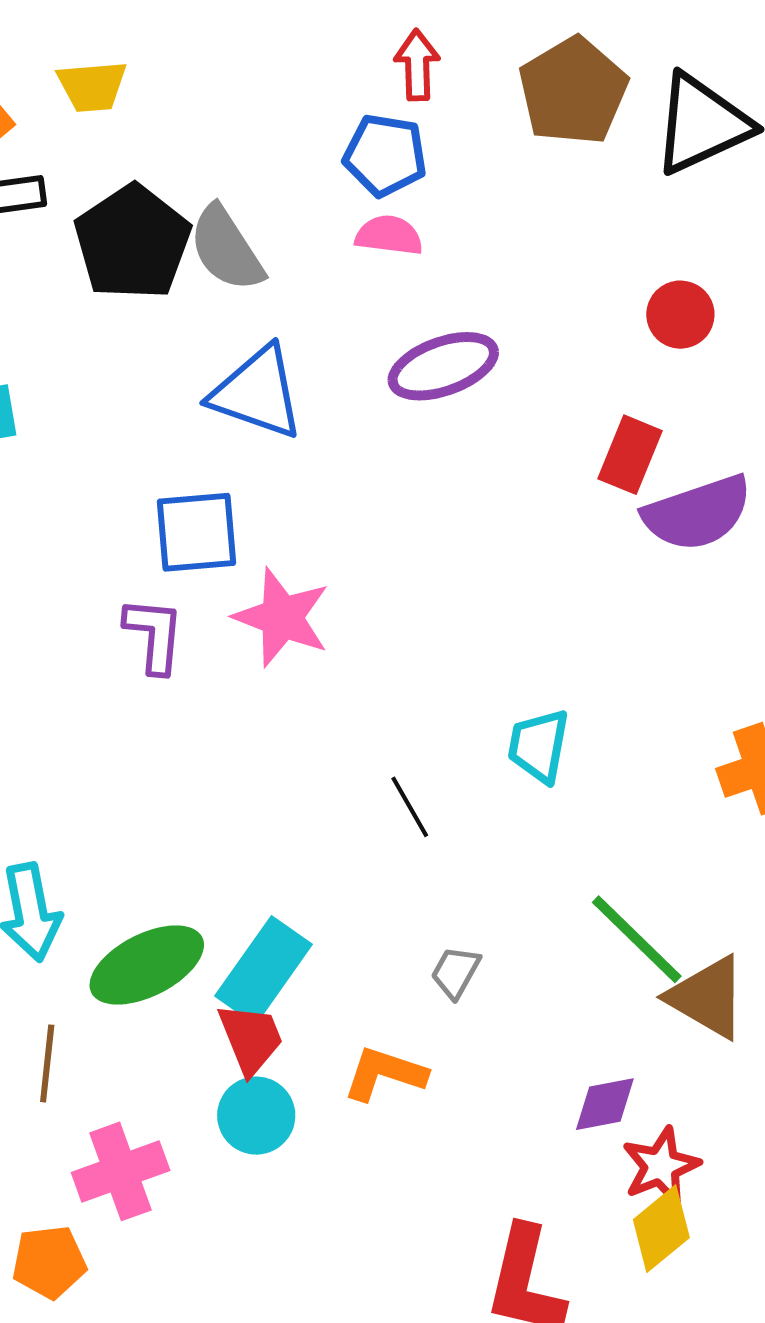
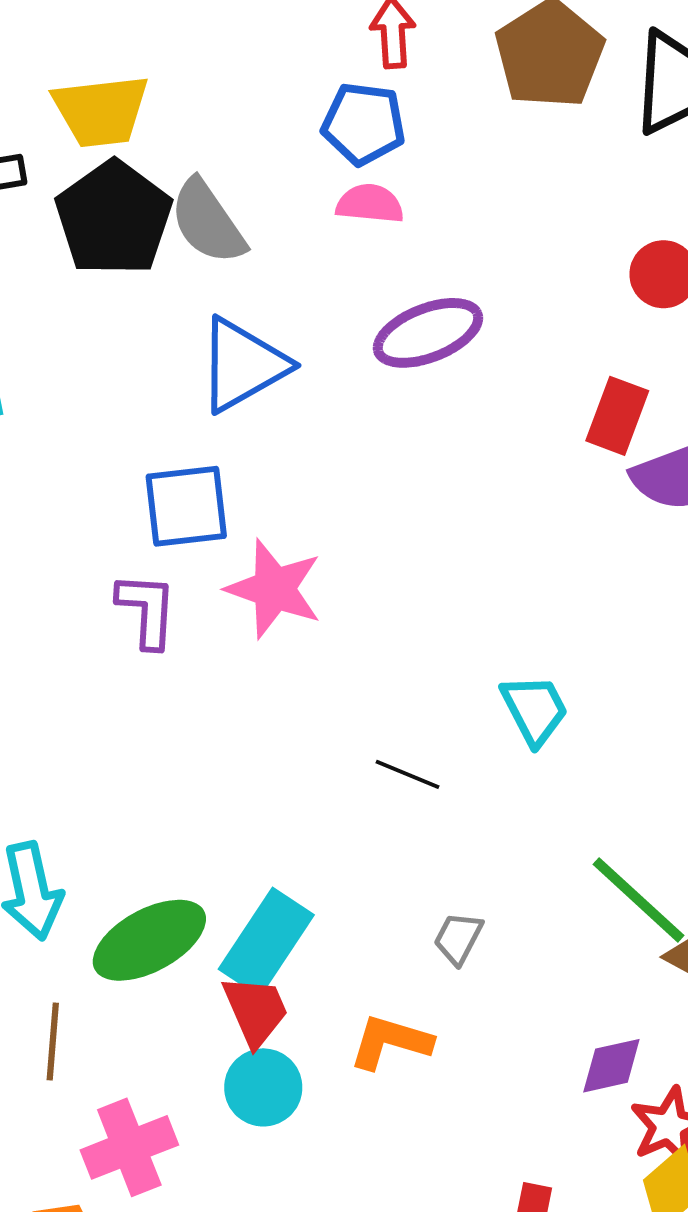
yellow trapezoid: (92, 86) -> (101, 111), moved, size x1.4
blue triangle: (257, 393) -> (243, 365), turned -47
cyan trapezoid: (539, 746) -> (535, 710), turned 144
black line: (410, 807) -> (408, 774), turned -36

